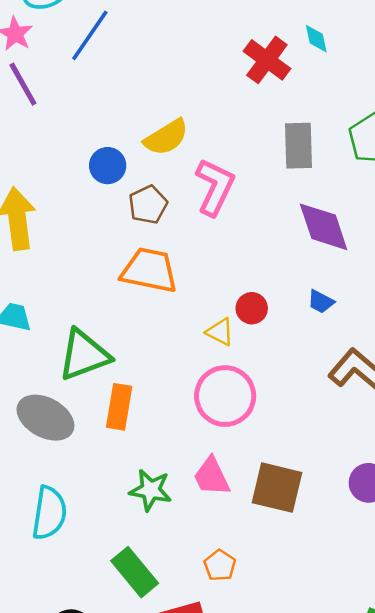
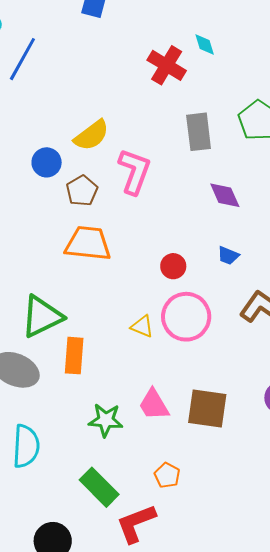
purple diamond: (324, 227) -> (225, 195), size x0.7
yellow triangle: (220, 332) -> (142, 326), moved
pink circle: (225, 396) -> (186, 317), moved

